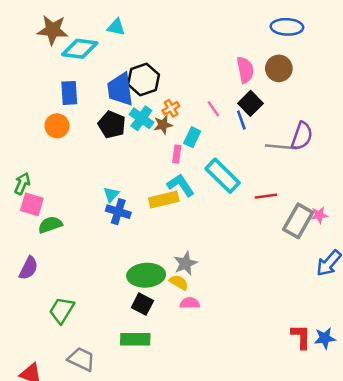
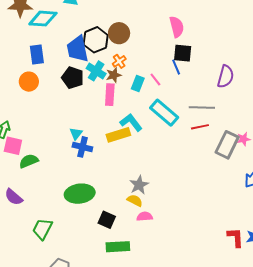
brown circle: (279, 68) -> (119, 33), moved
black square: (251, 103) -> (183, 53), turned -36
pink line: (213, 109) -> (155, 79), moved
gray line: (281, 147) -> (202, 107), moved
pink rectangle: (177, 154) -> (110, 95), moved, size x1.5
purple semicircle: (29, 268) -> (14, 197), turned 108
green ellipse: (146, 275) -> (80, 194), moved
green rectangle: (135, 339) -> (118, 247), moved

